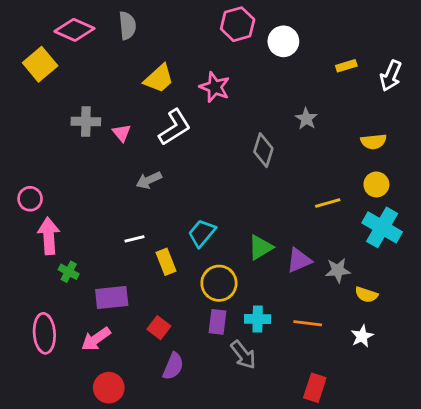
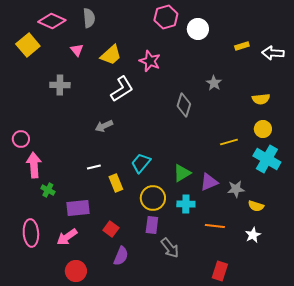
white arrow: (391, 76) -> (273, 53), turned 70
pink triangle: (122, 133) -> (77, 50), moved
cyan cross: (258, 319) -> (186, 204), moved

